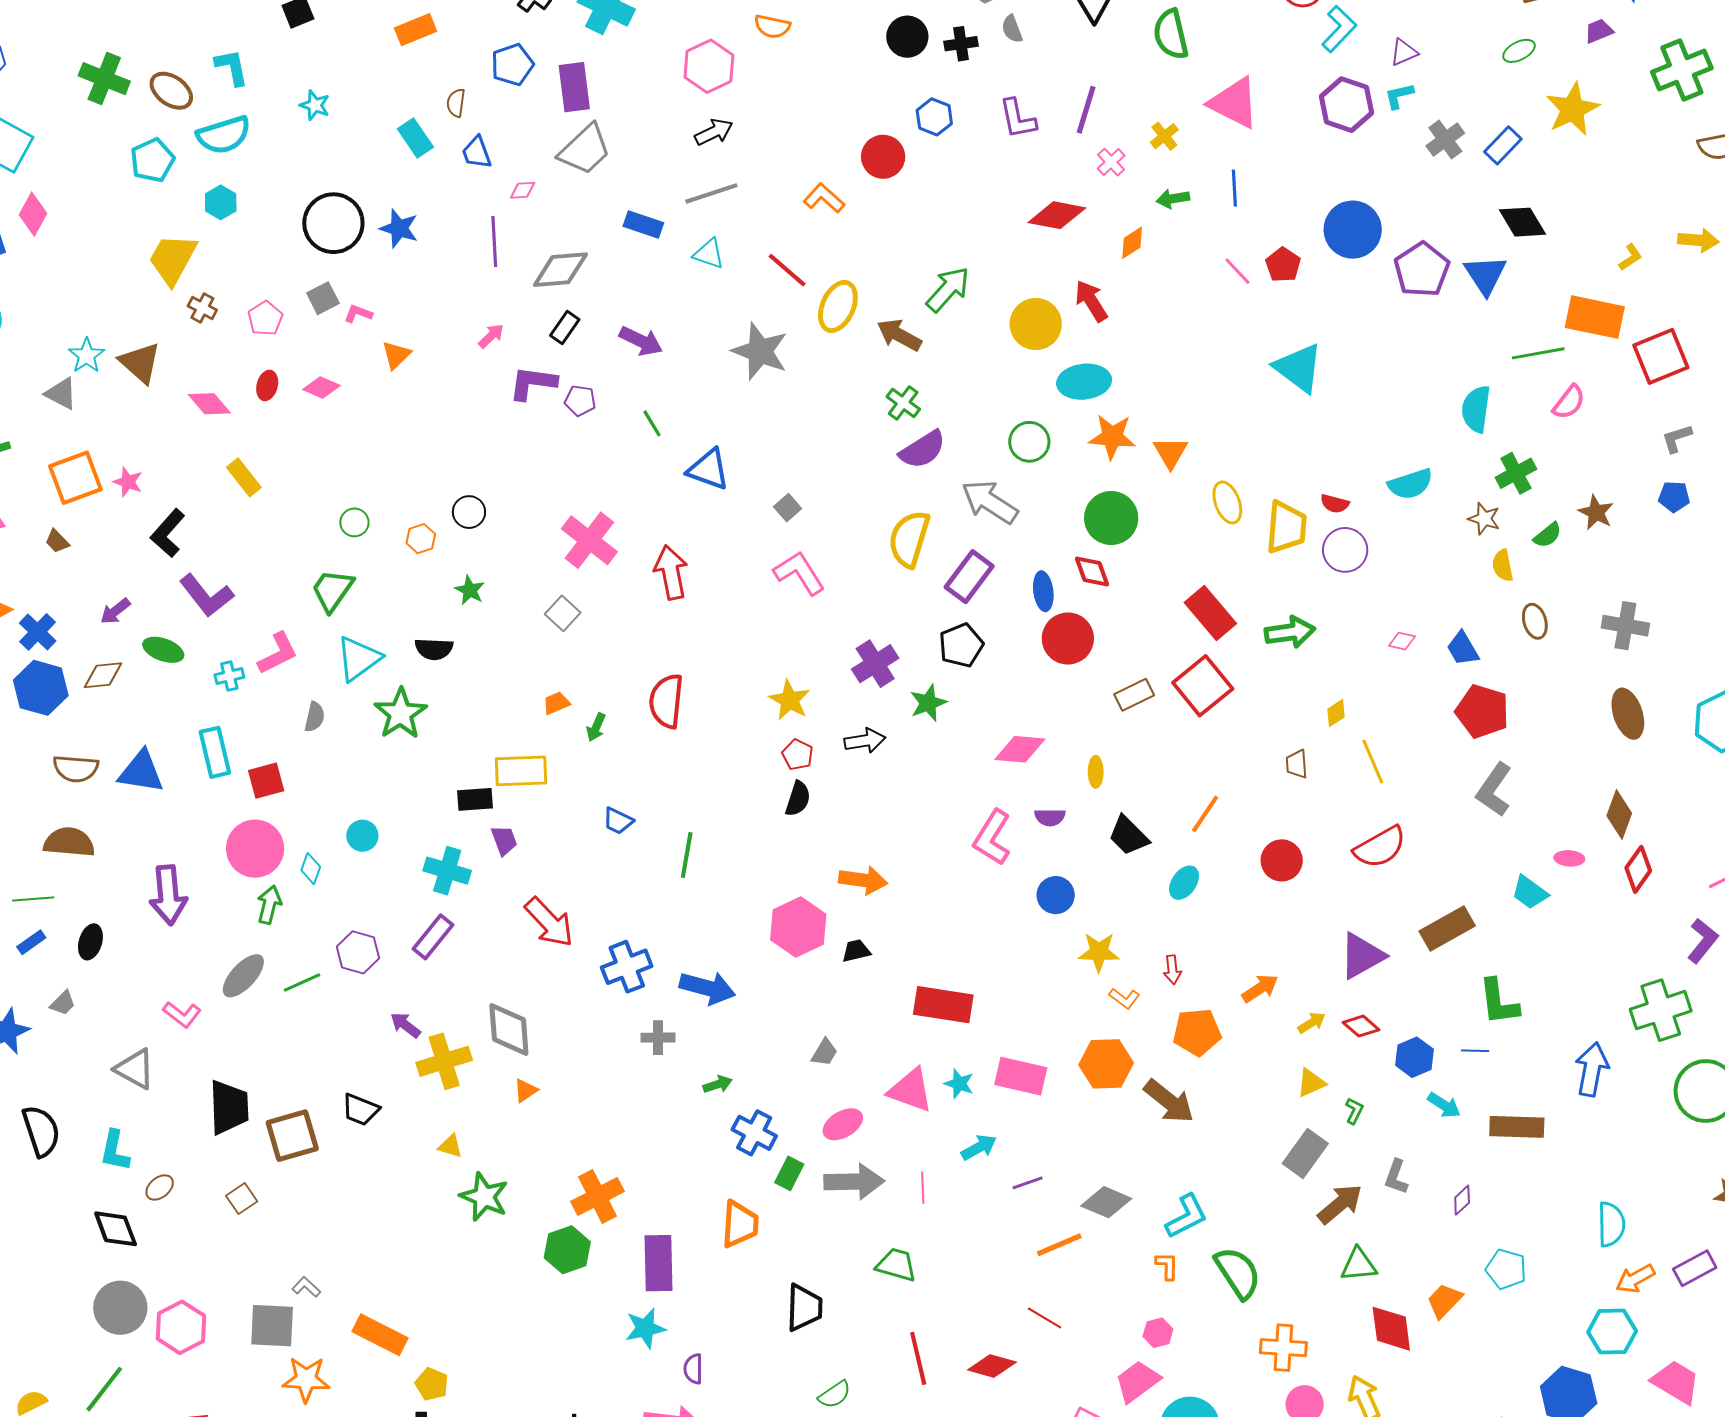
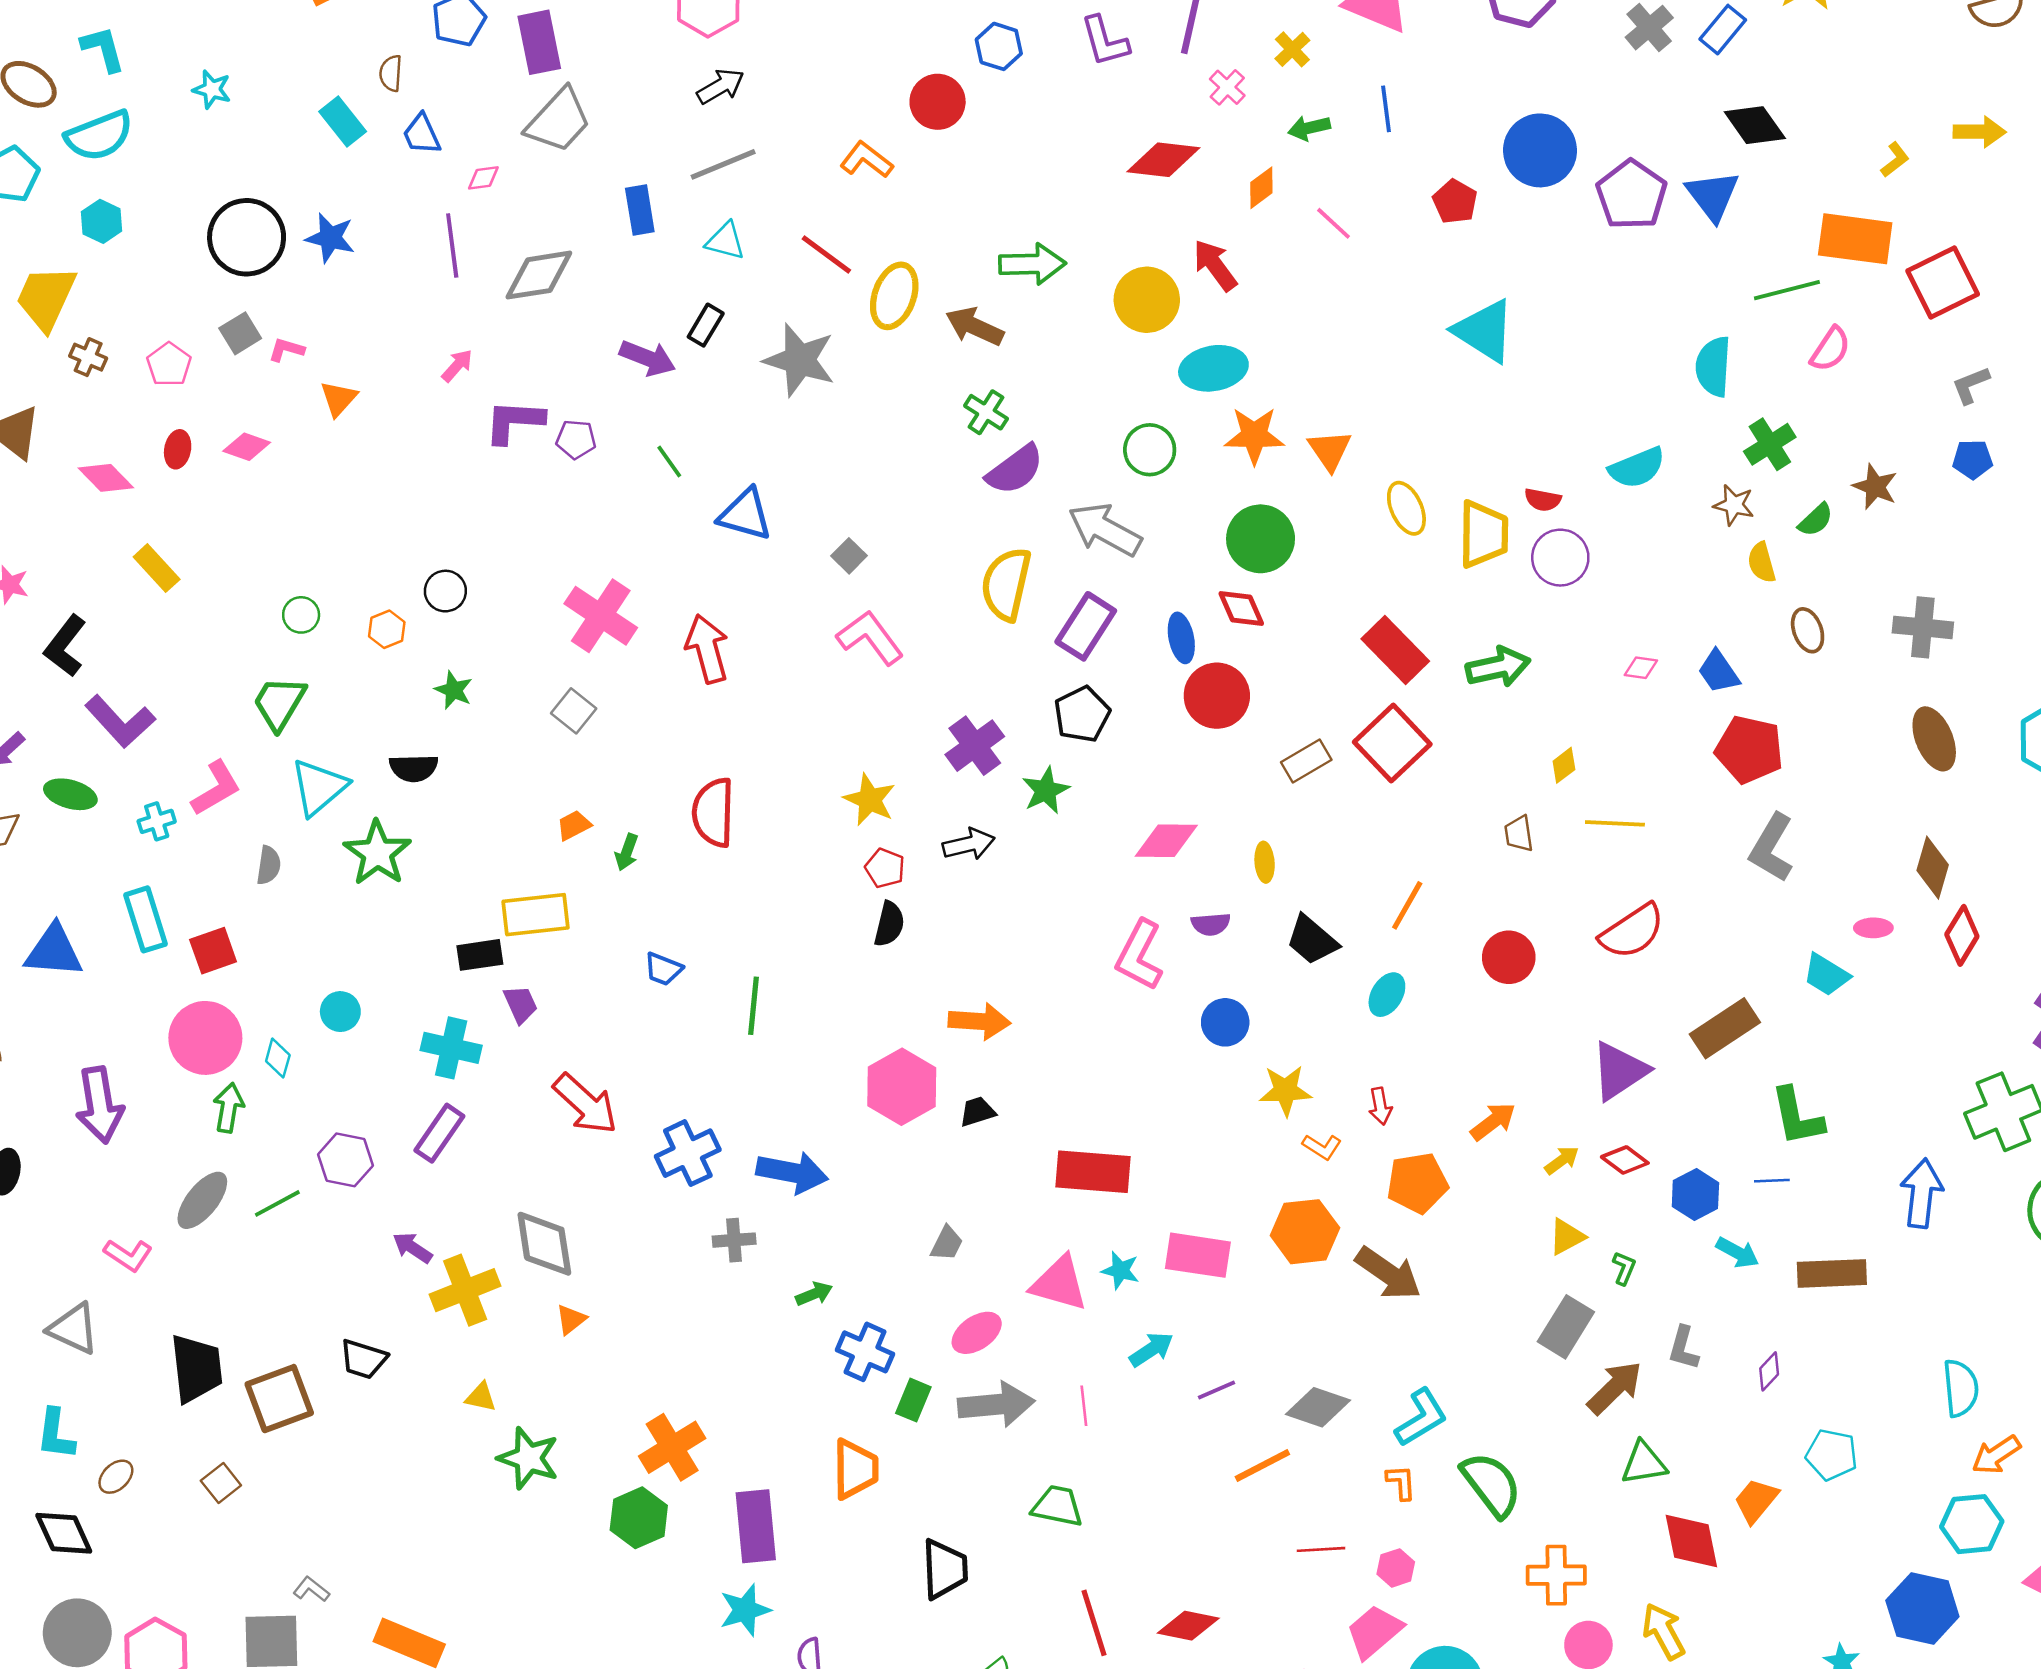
blue rectangle: (643, 224) -> (640, 210), turned 66
pink line: (1237, 271) -> (1333, 223), moved
green arrow: (948, 289) -> (1032, 264), turned 51
black rectangle: (565, 328) -> (706, 325), moved
yellow line: (1373, 762) -> (1615, 823), turned -60
red line: (1045, 1318) -> (1321, 1549), moved, turned -30

